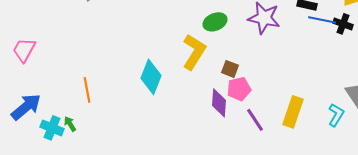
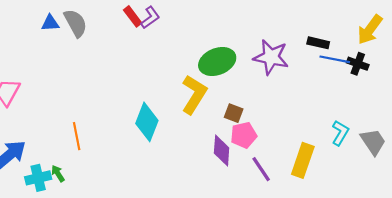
green ellipse: (215, 22) -> (217, 62), size x1.4
cyan L-shape: (336, 115) -> (340, 133), moved
cyan cross: (52, 128) -> (38, 178), turned -35

